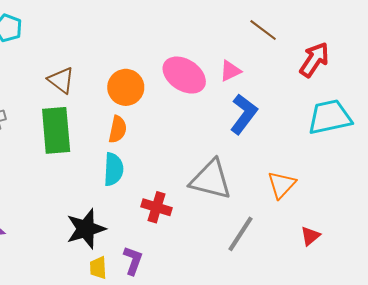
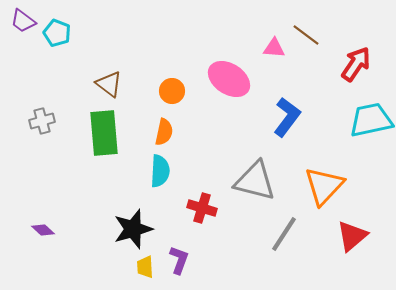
pink triangle: (230, 71) -> (274, 48), moved, turned 30
orange circle: (126, 87) -> (172, 91), size x0.7
orange triangle: (282, 185) -> (324, 186), size x1.4
red triangle: (310, 236) -> (352, 236), size x1.6

